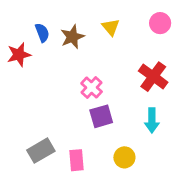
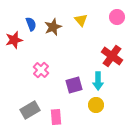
pink cross: (92, 88) -> (41, 70), moved
cyan arrow: (152, 120) -> (98, 81), moved
yellow circle: (124, 157) -> (96, 105), moved

